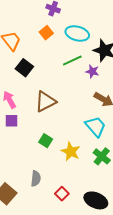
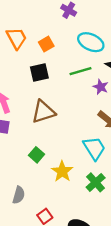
orange square: (46, 33) -> (46, 44), moved
black square: (24, 68) -> (39, 72), moved, turned 30

